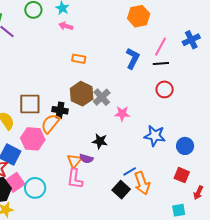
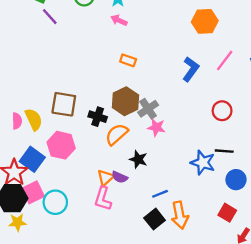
black line: (161, 64) -> (224, 151), moved
pink star: (122, 114) -> (156, 127), moved
orange semicircle: (50, 123) -> (117, 134), moved
blue line: (130, 171) -> (160, 194), moved

